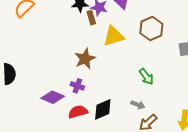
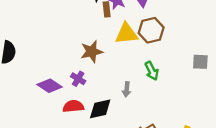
brown hexagon: (151, 28) -> (151, 30), moved
green arrow: (146, 77) -> (152, 71), moved
gray arrow: (138, 105) -> (127, 89), moved, turned 64

